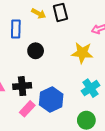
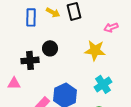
blue rectangle: (16, 29) -> (31, 17), moved
black cross: (22, 86) -> (30, 60), moved

